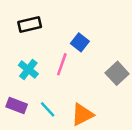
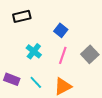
pink line: (62, 64) -> (63, 55), moved
cyan cross: (28, 69) -> (34, 51), moved

